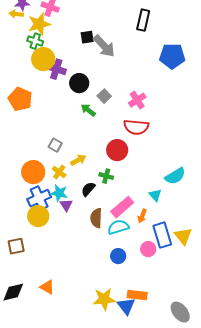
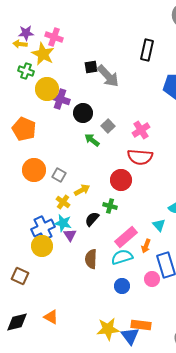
yellow star: (39, 24) -> (43, 54), turned -30
green cross: (35, 41) -> (26, 71), moved
orange circle: (33, 172) -> (34, 170), moved
brown semicircle: (96, 218) -> (91, 259), moved
brown square: (16, 246) -> (20, 276), turned 36

